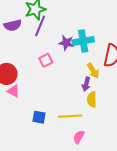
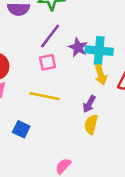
purple line: (40, 26) -> (50, 36), moved
yellow arrow: (93, 71) -> (101, 75), moved
yellow line: (70, 116) -> (44, 96), moved

